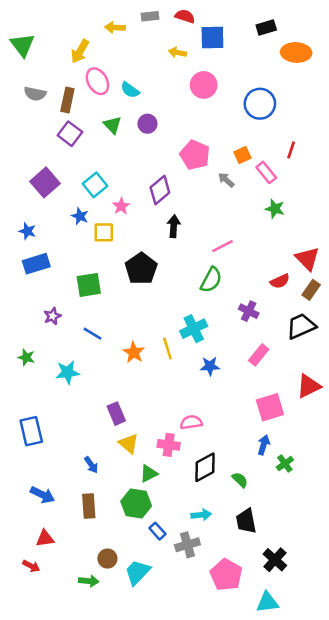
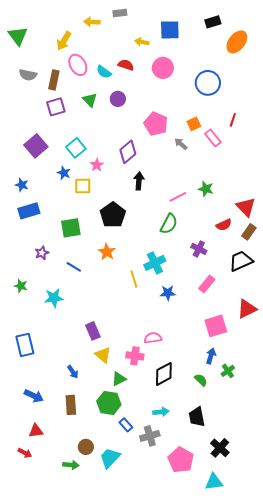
red semicircle: (185, 16) -> (126, 65), moved
orange ellipse: (296, 52) -> (237, 42), turned -55
purple square: (70, 134) -> (56, 107), turned 36
green star: (275, 209) -> (206, 189), moved
orange star: (134, 352) -> (107, 252), moved
green semicircle: (240, 480) -> (201, 380), moved

